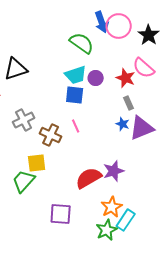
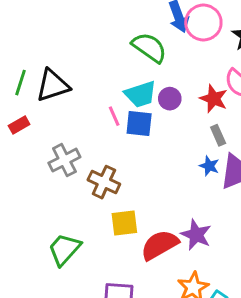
pink line: (76, 126) -> (114, 116), moved
yellow square: (37, 163) -> (124, 223), moved
purple star: (114, 171) -> (196, 235), turned -30

